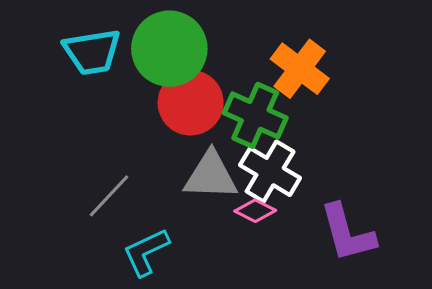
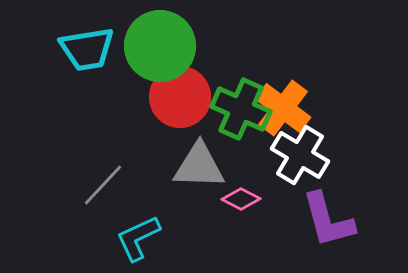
orange cross: (300, 69) -> (283, 108), moved
white cross: (270, 172) -> (300, 155), moved

